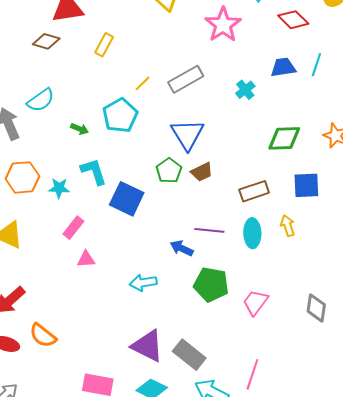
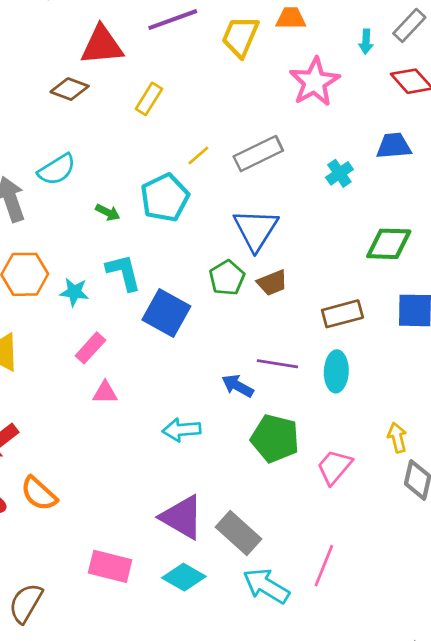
yellow arrow: (288, 226) -> (397, 438), moved

